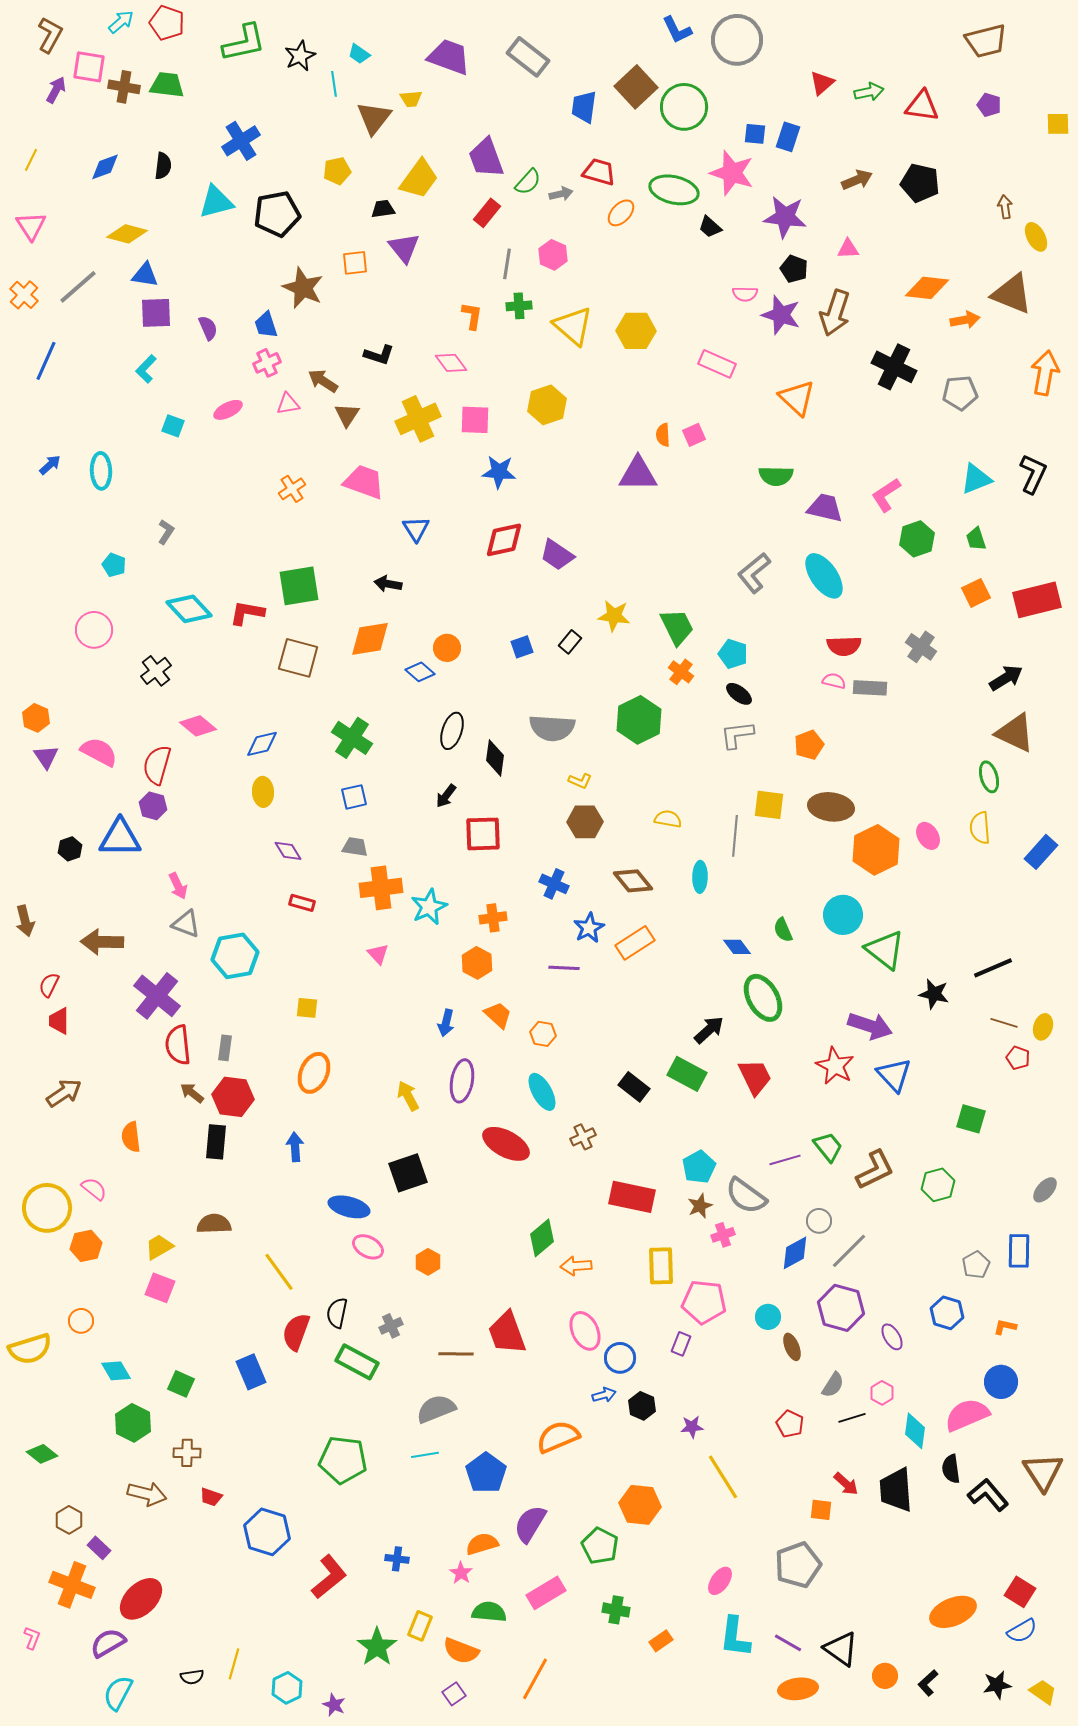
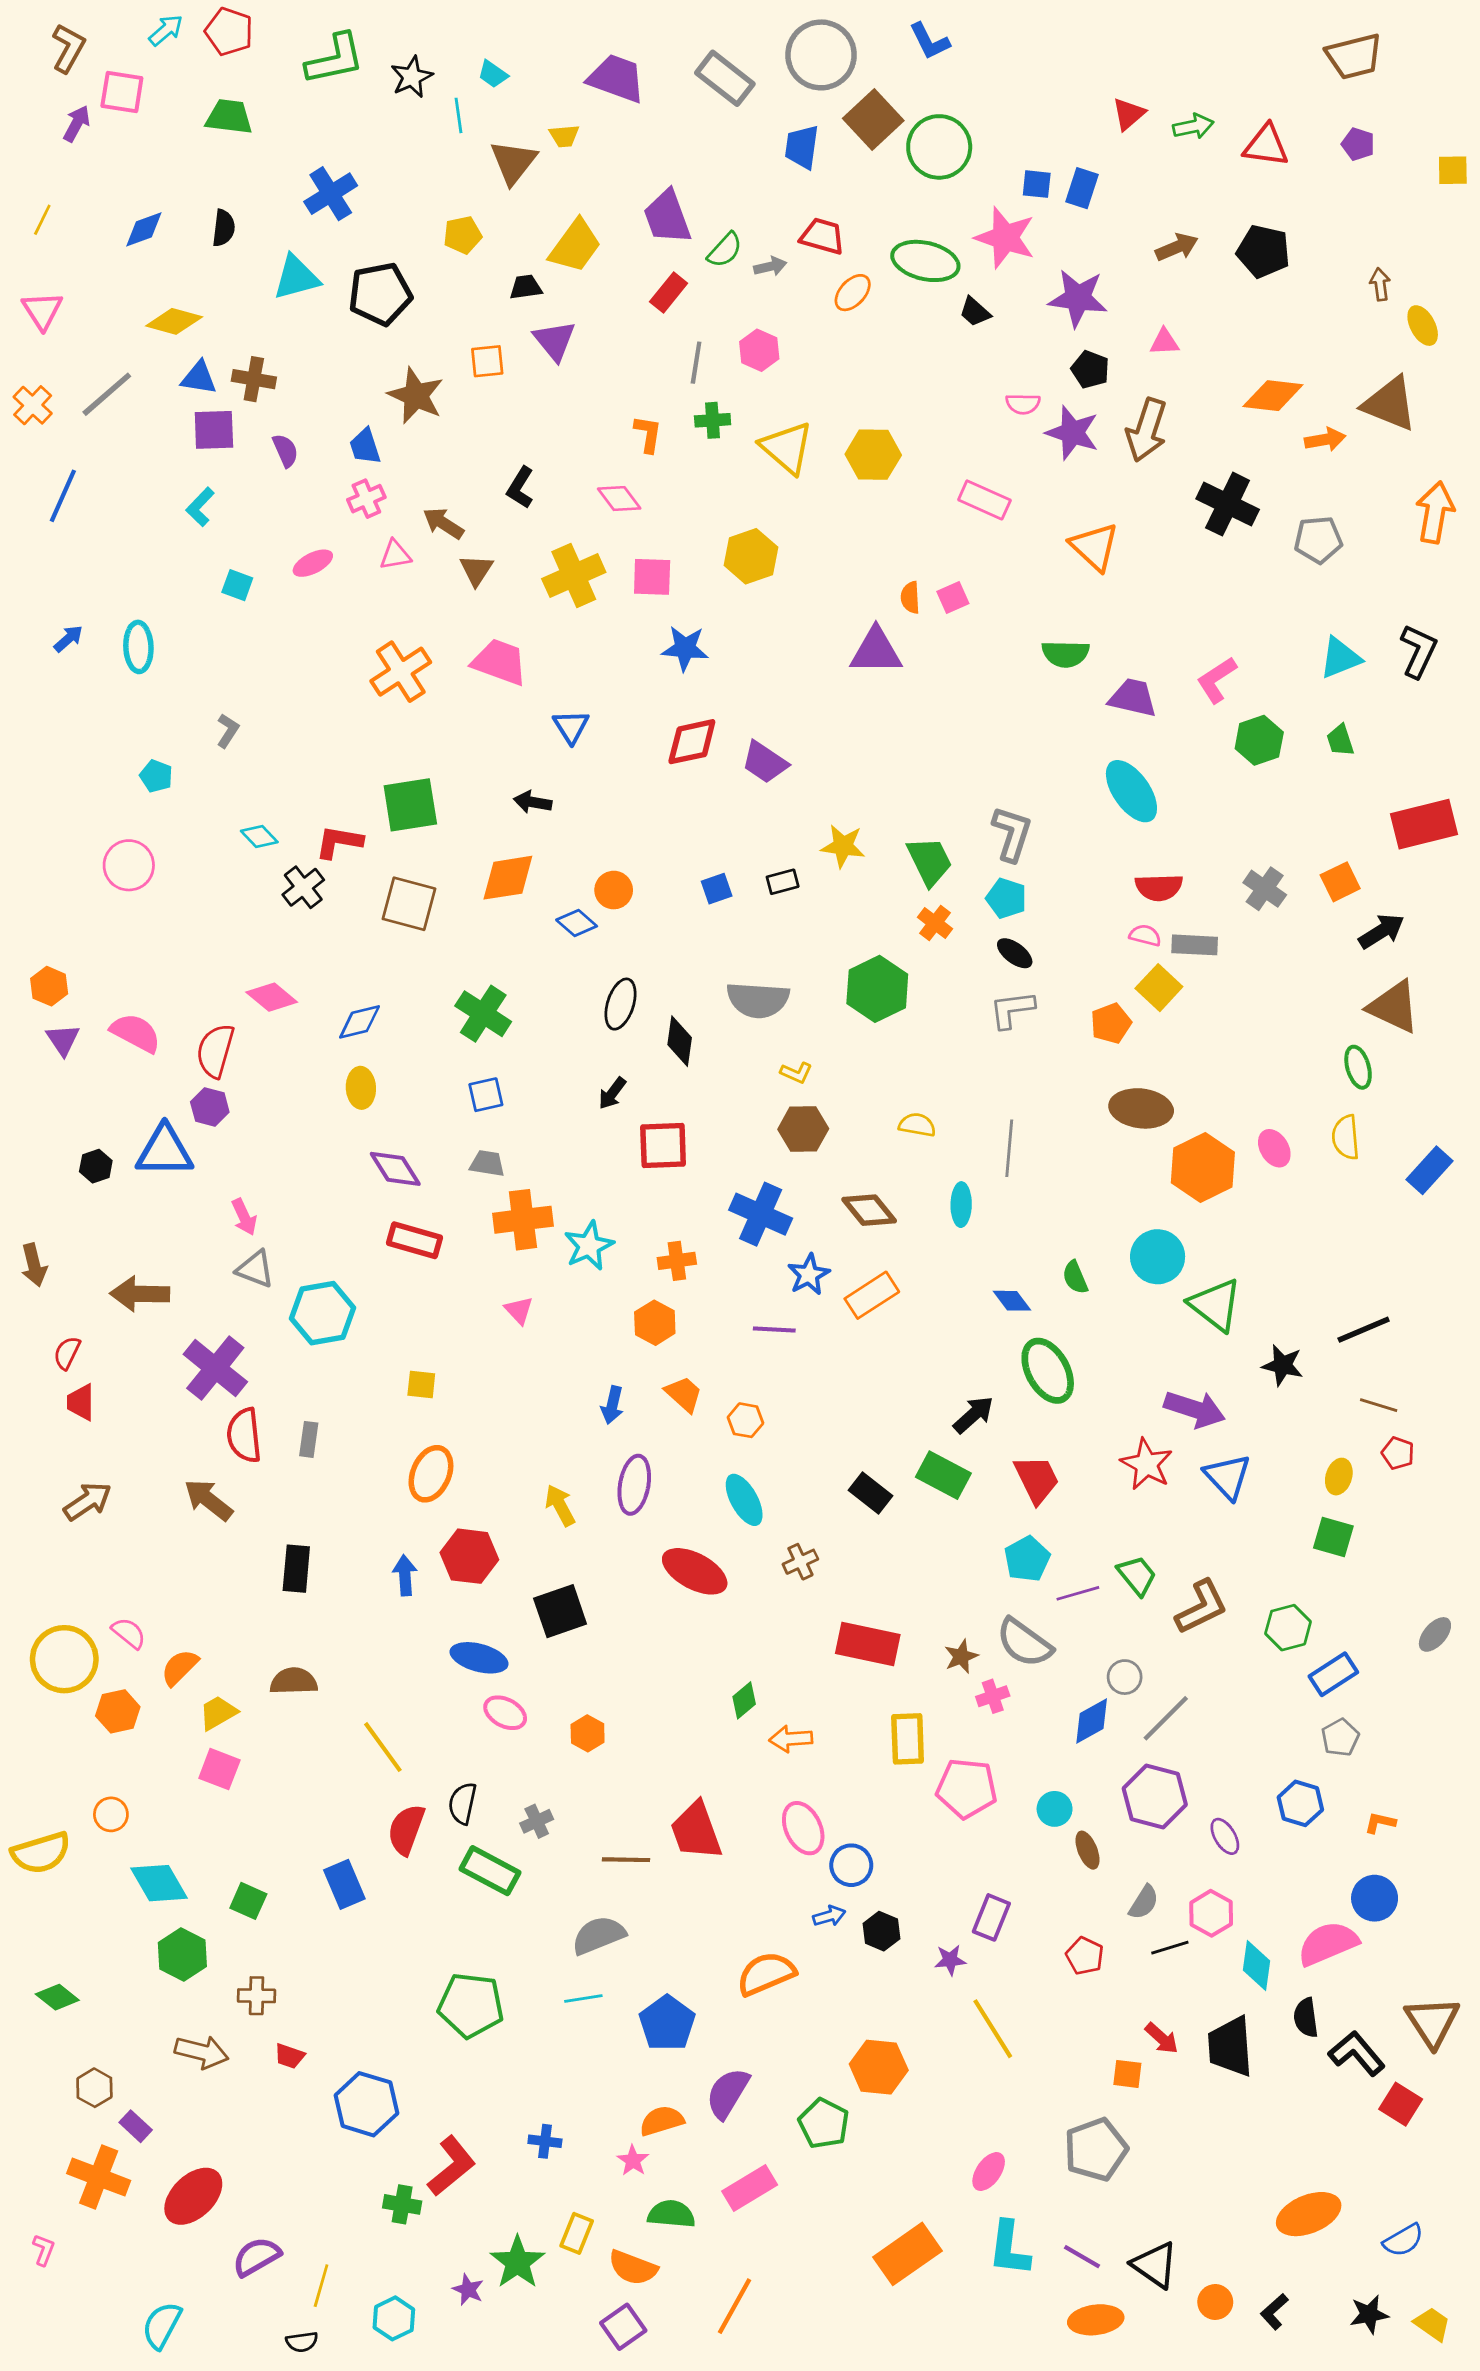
gray circle: (737, 40) -> (821, 55), moved
brown cross: (124, 87) -> (254, 379), moved
black L-shape: (379, 355) -> (520, 488), turned 104
orange cross: (292, 489) -> (401, 672), size x1.6
gray L-shape: (754, 573) -> (1012, 834), moved, turned 147
orange square: (976, 593) -> (1340, 882), moved
cyan diamond: (189, 609) -> (259, 836), size x0.6
black rectangle: (570, 642) -> (783, 882), turned 35
black cross: (156, 671) -> (303, 887), moved
yellow square: (769, 805) -> (1159, 988), moved, turned 36
purple diamond: (288, 851) -> (395, 1169), size x1.4
blue cross: (554, 884) -> (761, 1214), size x1.5
red rectangle: (302, 903) -> (414, 1240), size x1.5
yellow ellipse: (1043, 1027) -> (1339, 1477), moved
brown arrow: (192, 1093) -> (208, 1500), moved, size x1.5
red hexagon: (233, 1097) -> (469, 1556), moved
orange semicircle: (131, 1137) -> (180, 1667), moved, turned 52
cyan pentagon: (699, 1167) -> (1027, 1559), moved
green diamond: (542, 1238) -> (744, 1700), size x0.7
blue rectangle: (1019, 1251) -> (1333, 1674), moved, turned 56
purple rectangle: (681, 1344) -> (991, 1917), moved, size x1.4
cyan diamond: (116, 1371) -> (159, 1883), size x1.4
pink hexagon: (882, 1393) -> (1211, 1913), size x1.4
red square: (1020, 1592) -> (1401, 2104), moved
green cross: (616, 1610) -> (402, 2204), moved
orange rectangle: (661, 1641) -> (908, 2254), size x2.0
purple semicircle: (108, 1643) -> (257, 2257), moved
black semicircle: (192, 1677) -> (302, 2342), moved
purple square: (454, 1694) -> (623, 2327), size x1.4
purple star: (334, 1705) -> (468, 2290), moved

